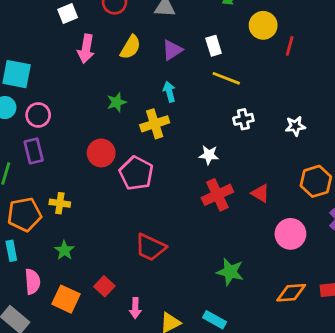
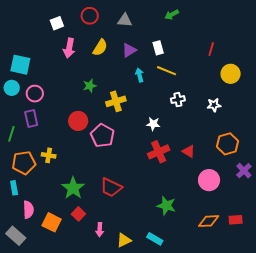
yellow circle: (263, 25) -> (231, 74), moved
cyan arrow: (169, 92) -> (140, 75), moved
green star: (64, 250) -> (73, 188), moved, size x1.6

